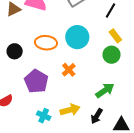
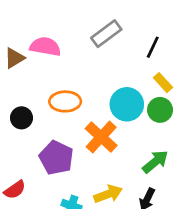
cyan circle: (77, 37) -> (127, 104), moved
orange cross: (69, 70) -> (101, 137), size x1.6

